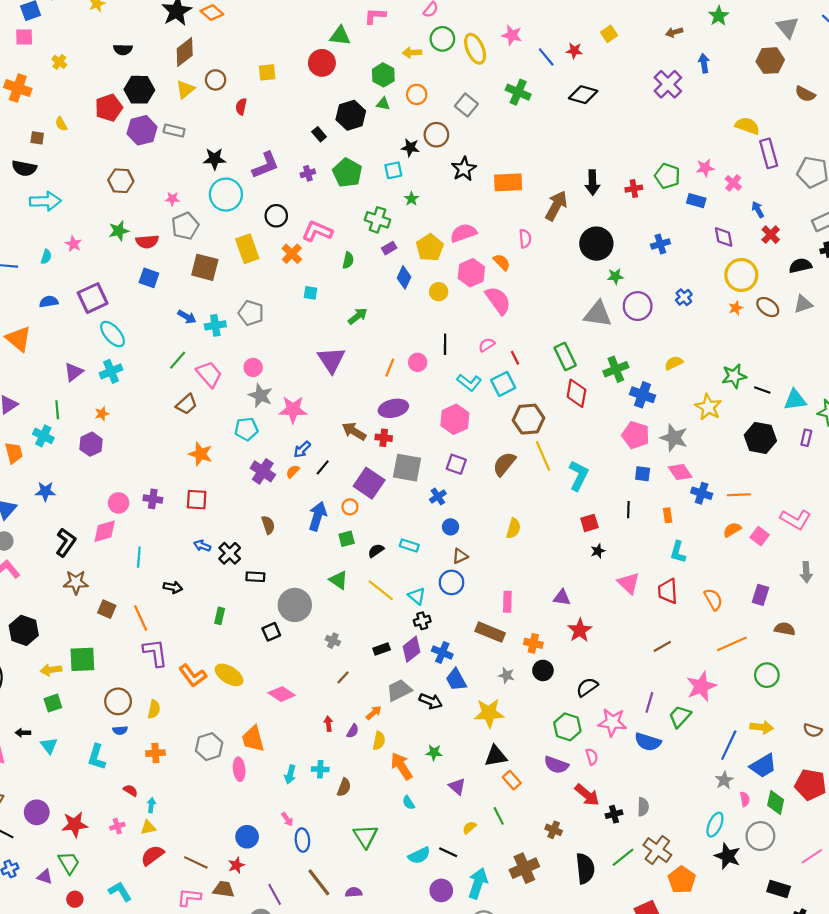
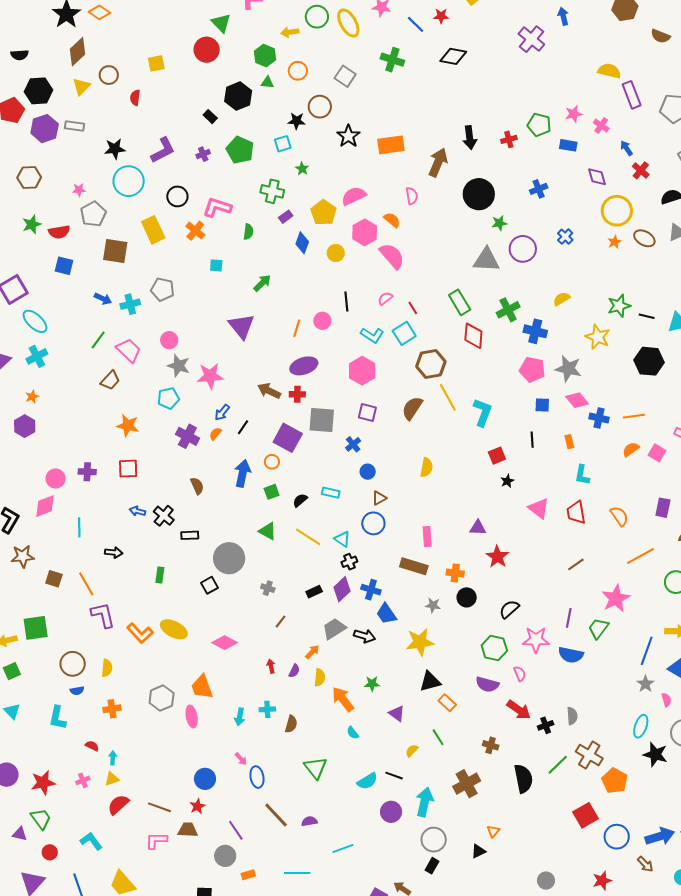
green triangle: (340, 36) -> (221, 23), turned 45

